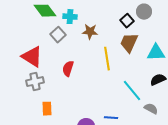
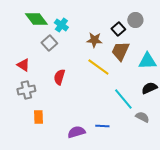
cyan cross: (70, 17) -> (61, 25), turned 32
brown star: (90, 32) -> (94, 40), moved
red triangle: (32, 57) -> (23, 65), size x0.6
yellow line: (107, 59) -> (98, 67), turned -45

